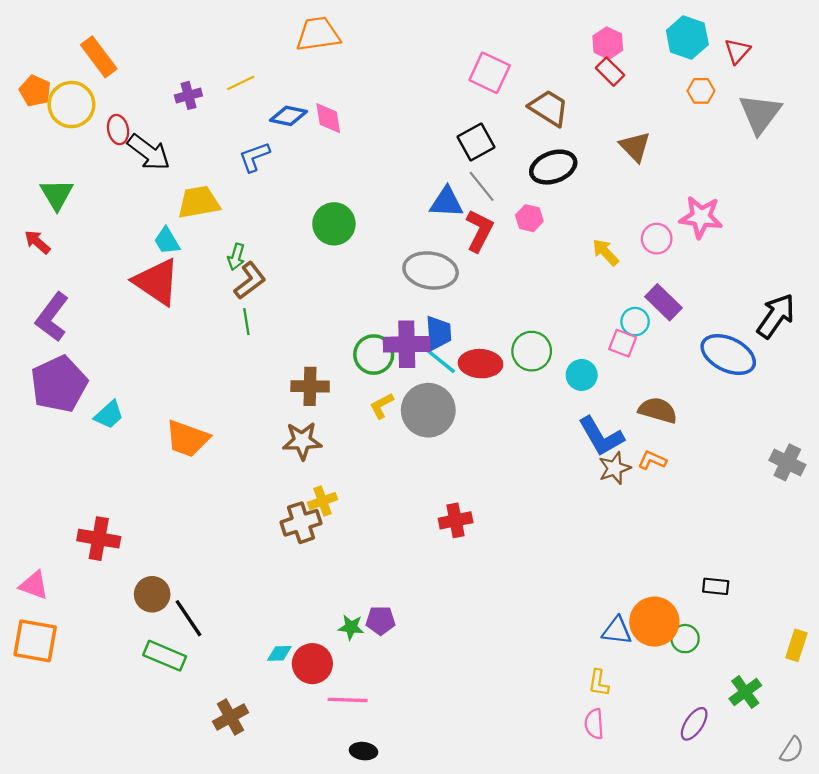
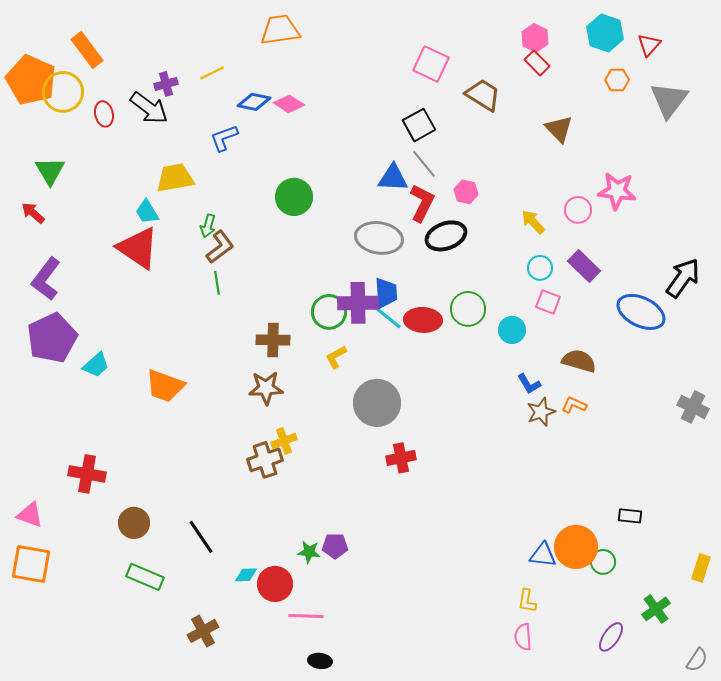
orange pentagon: (35, 91) -> (31, 80), size x1.8
pink diamond: (328, 118) -> (289, 104), turned -48
black arrow: (149, 152) -> (149, 108), moved
black ellipse: (553, 167) -> (446, 236), moved
cyan circle: (635, 322) -> (540, 268), moved
gray circle: (428, 410) -> (377, 403), moved
blue L-shape: (601, 436) -> (529, 384), size x0.6
black line: (188, 618) -> (201, 537), moved

